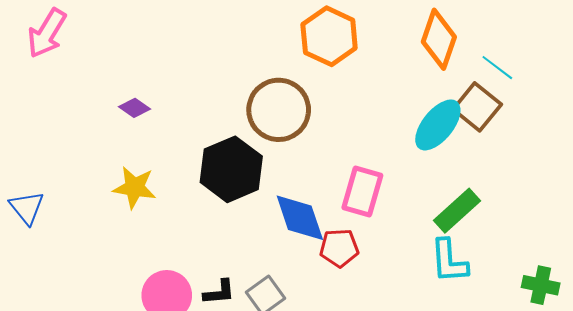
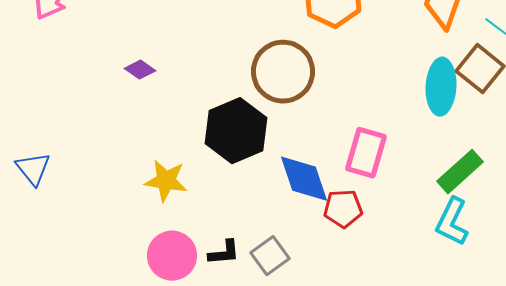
cyan ellipse: (438, 125) -> (441, 87), turned -36
yellow star: (135, 187) -> (166, 181), moved
cyan L-shape: (449, 261) -> (452, 222), turned 30

